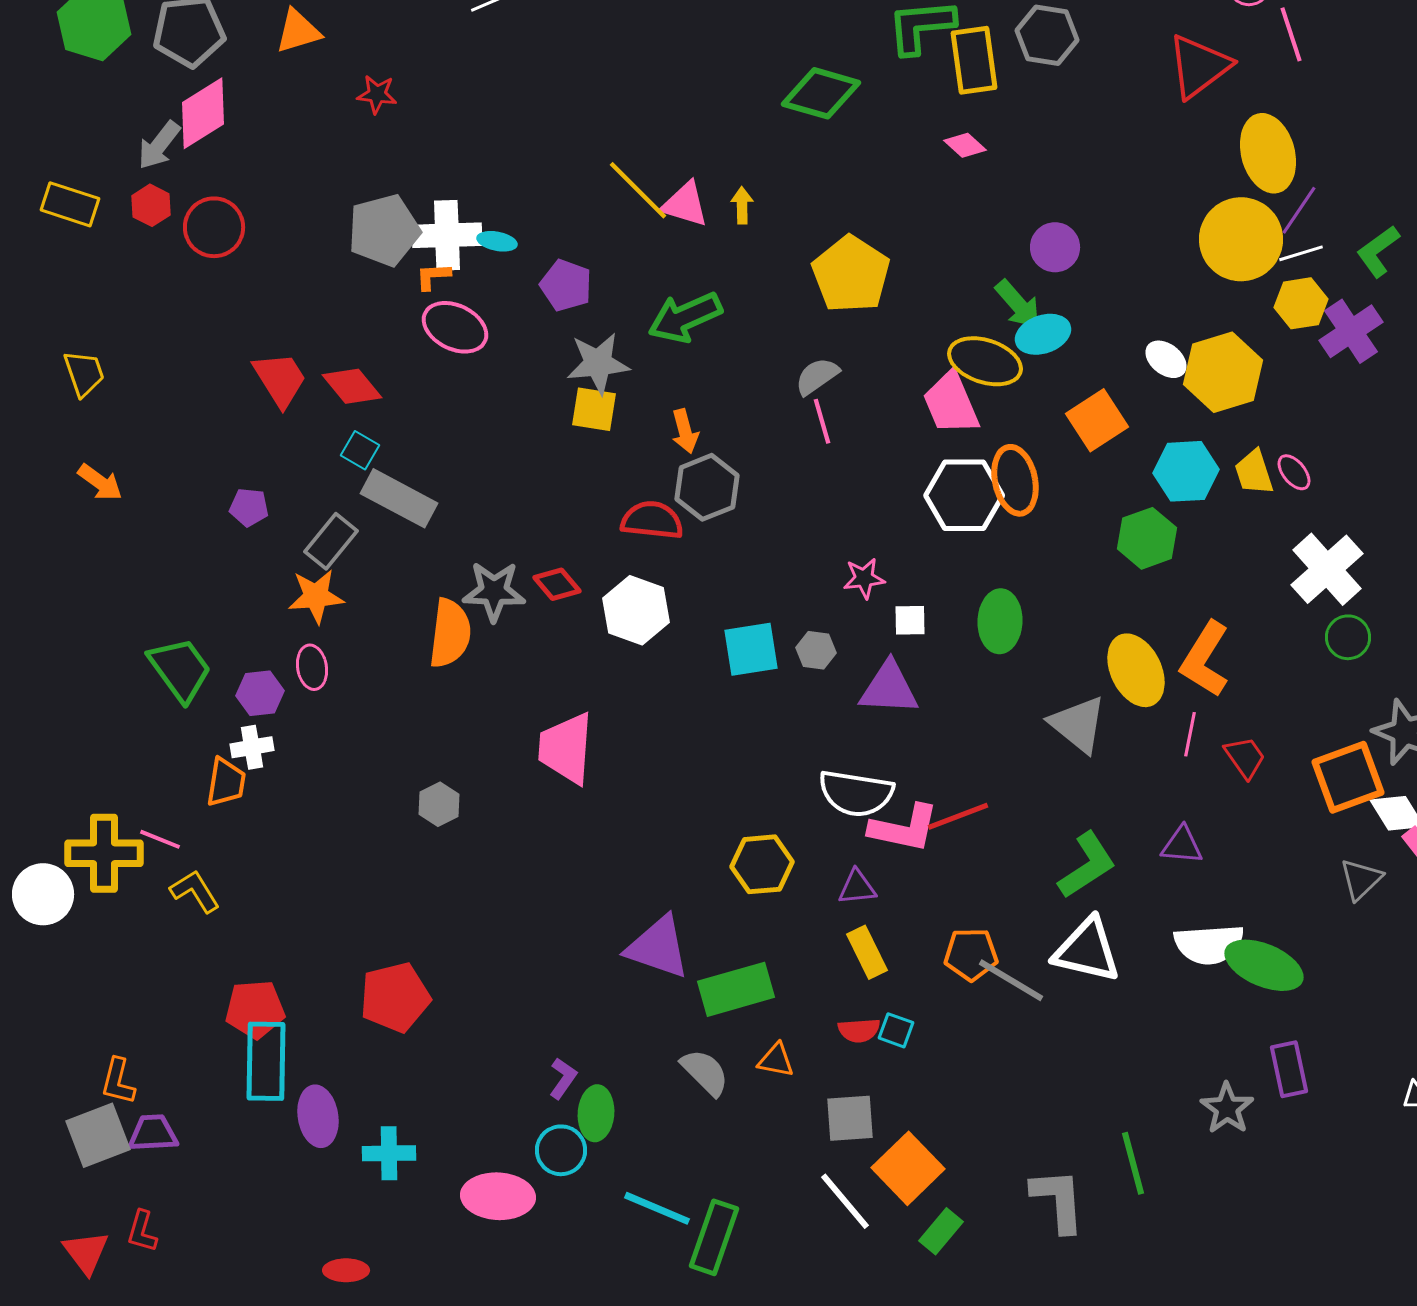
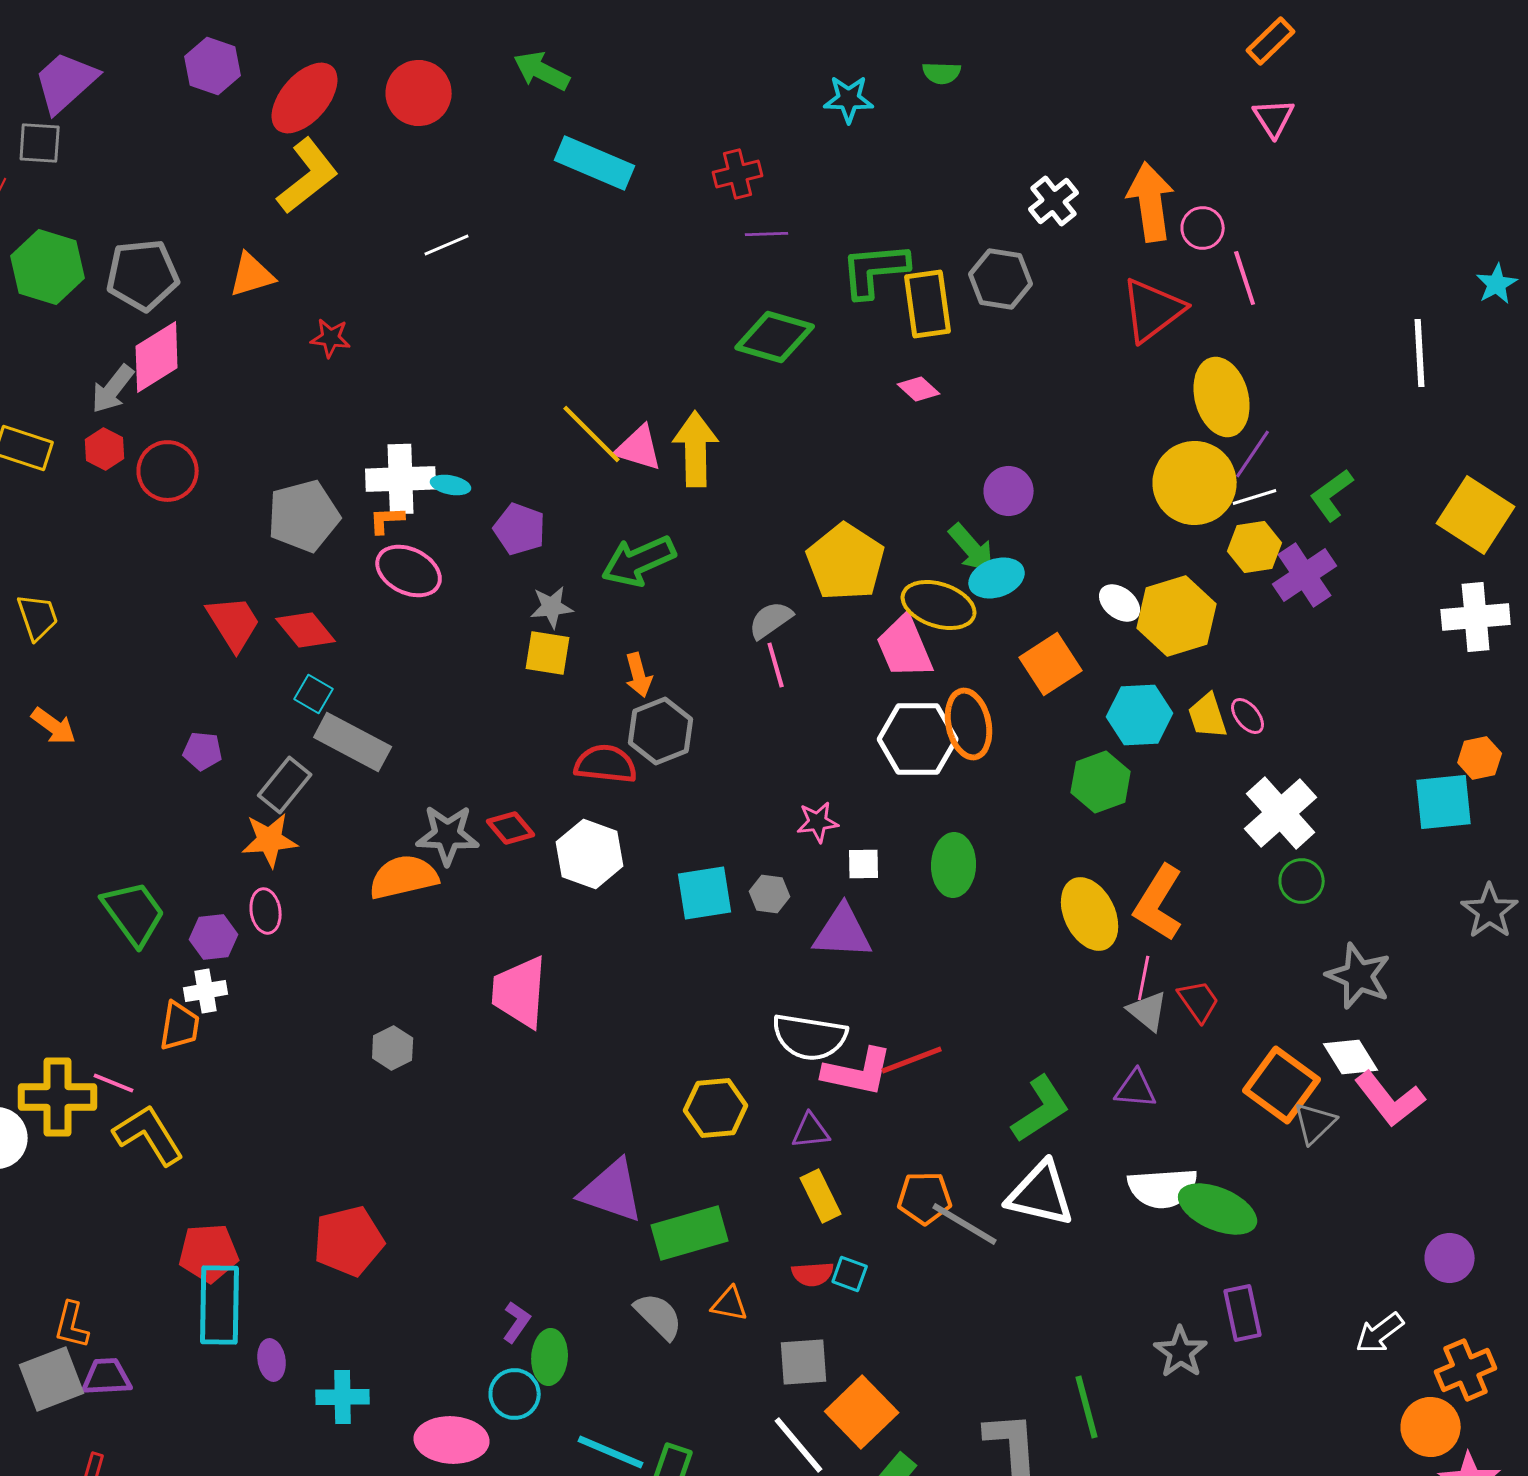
yellow arrow: (742, 205) -> (696, 449), size x2.0
gray pentagon: (384, 230) -> (304, 516), moved
yellow pentagon: (851, 274) -> (846, 562), moved
gray star: (598, 363) -> (552, 607), size x0.7
orange semicircle: (450, 633) -> (404, 877), turned -110
gray triangle: (1078, 724) -> (1148, 1011), moved, size x0.7
orange square: (1348, 777) -> (1282, 1085), moved, turned -34
yellow L-shape: (195, 891) -> (149, 1135), size x1.4
purple ellipse: (318, 1116) -> (272, 1360), size x0.7

